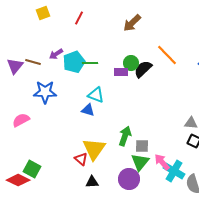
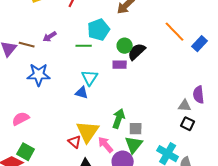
orange line: (167, 55) -> (175, 32), moved
cyan pentagon: (74, 62) -> (99, 30), moved
purple rectangle: (121, 72) -> (120, 65), moved
cyan triangle: (96, 95) -> (90, 78), turned 42
pink semicircle: (21, 120) -> (21, 119), moved
pink arrow: (162, 162) -> (106, 145), moved

